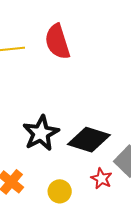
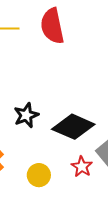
black star: (41, 133) -> (26, 115), size x0.7

